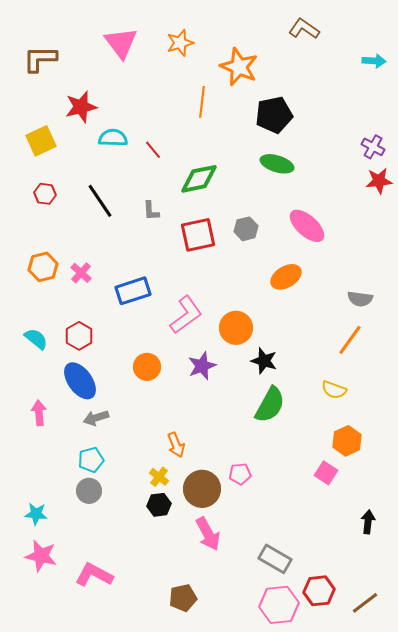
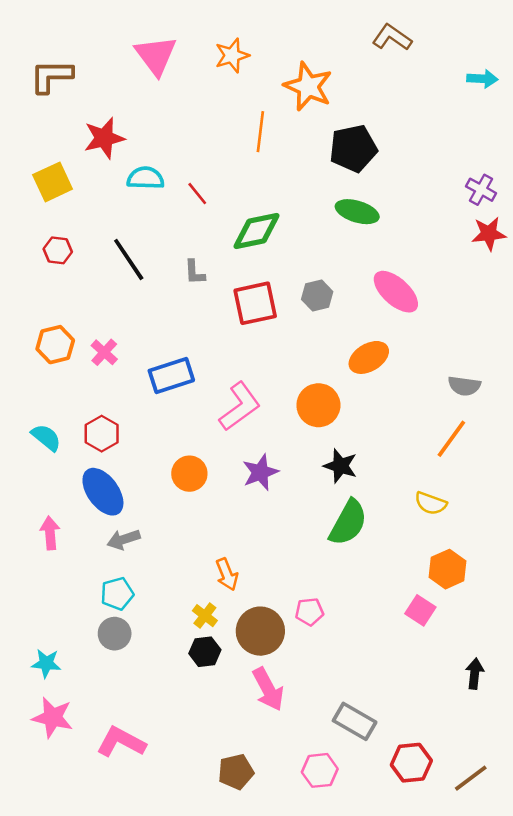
orange circle: (236, 328) -> (318, 405), moved
pink hexagon: (279, 605) -> (320, 770), moved, size x0.7

